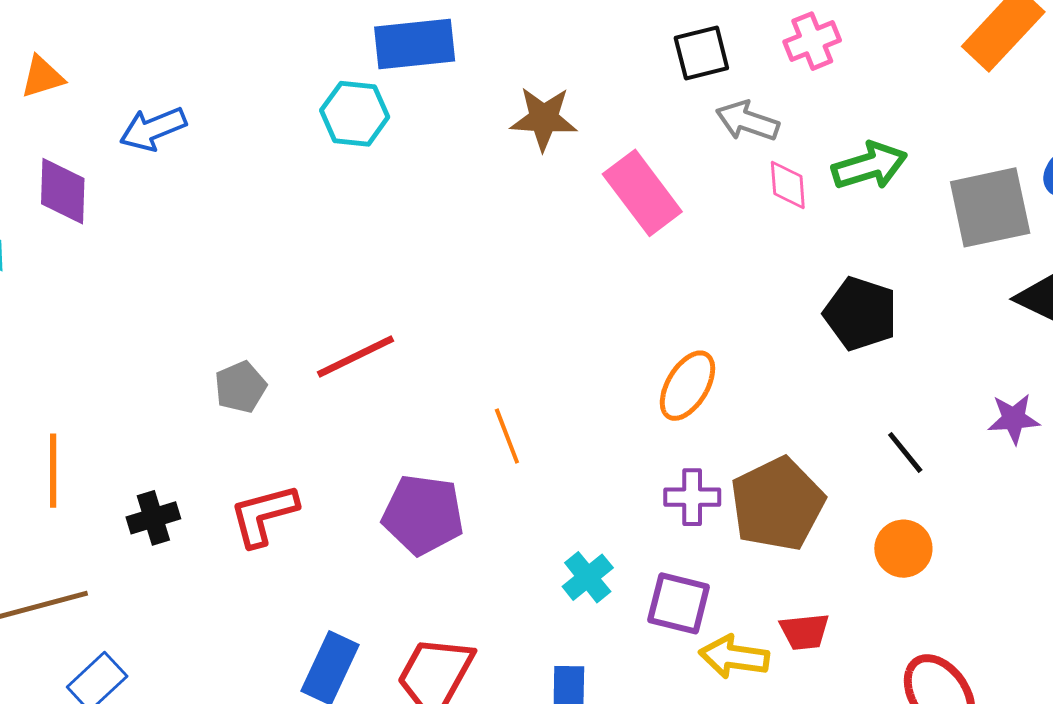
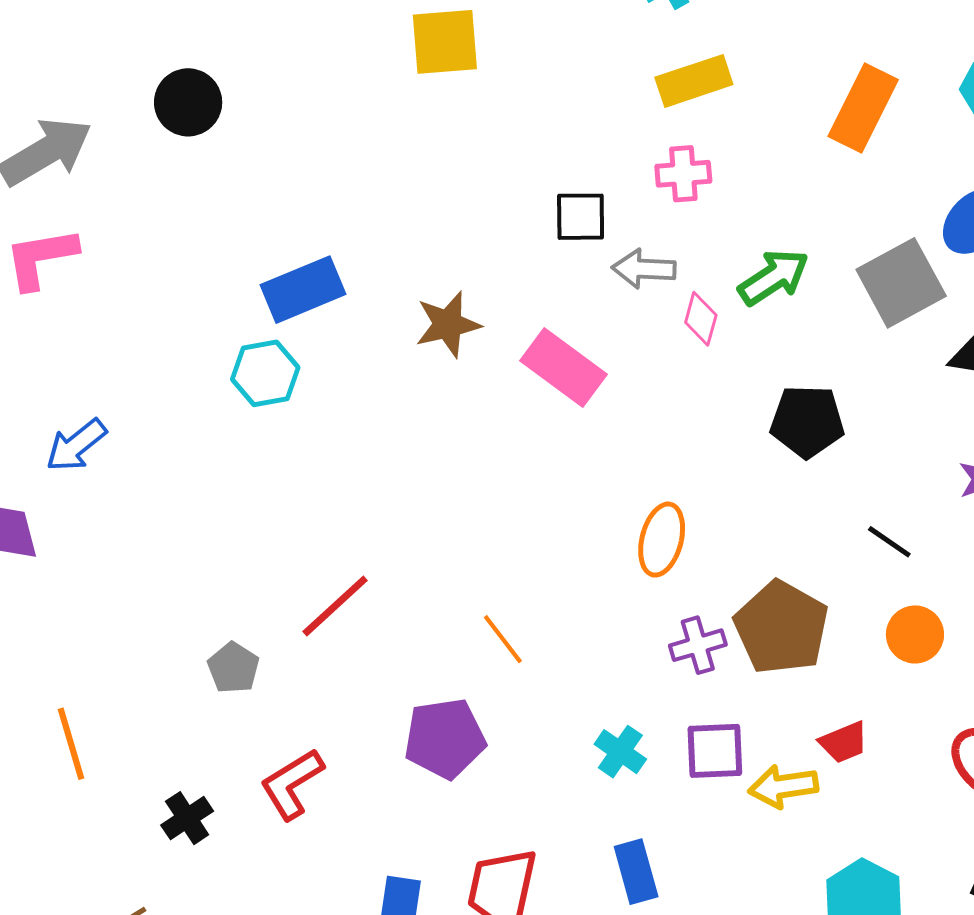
pink cross: (812, 41) -> (683, 174), turned 34
black square: (701, 53) -> (581, 217), turned 30
pink diamond: (788, 185) -> (701, 319), turned 36
orange line: (53, 471) -> (71, 744), moved

